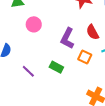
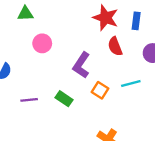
red semicircle: (93, 32) -> (115, 46), moved
purple line: (28, 71) -> (29, 100), turned -56

